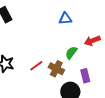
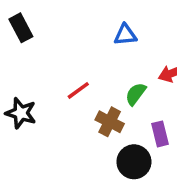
red line: (36, 66) -> (78, 90), moved

